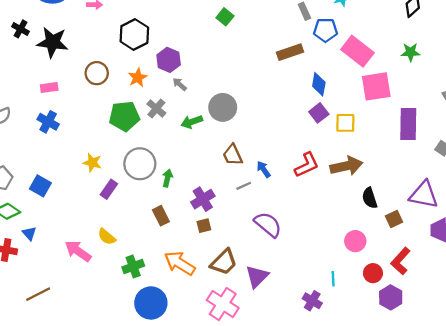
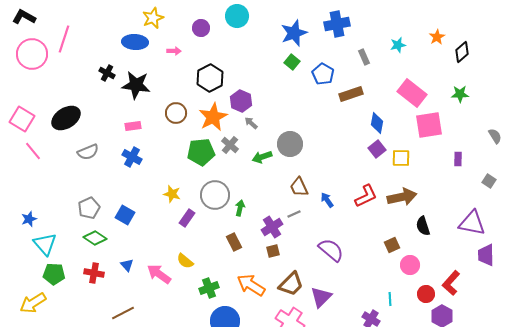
blue pentagon: (325, 30) -> (323, 74), moved, turned 30
orange star: (138, 78) -> (213, 117), size x1.6
purple rectangle: (408, 124) -> (458, 159), size x0.5
gray line: (244, 186) -> (294, 214), moved
brown square: (394, 219) -> (392, 245), moved
blue triangle: (29, 233) -> (127, 265), moved

